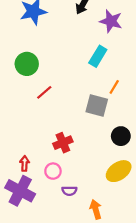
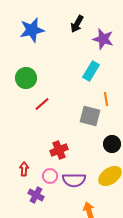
orange line: (114, 87) -> (106, 99), turned -40
purple cross: (20, 191) -> (36, 195), moved, size x0.6
purple semicircle: (69, 191) -> (74, 180), moved, size x1.6

